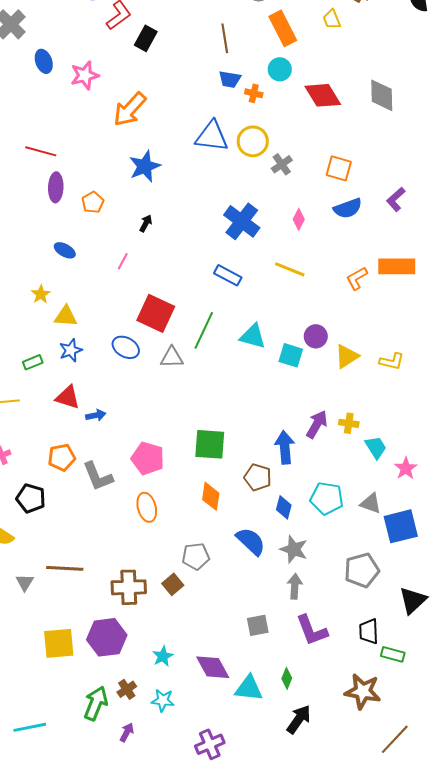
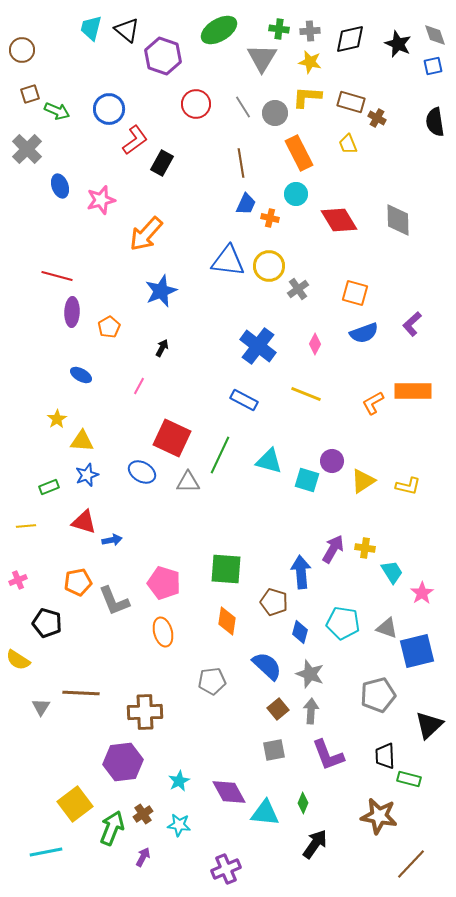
blue trapezoid: (230, 79) -> (246, 204), turned -75
brown square: (173, 584) -> (278, 709), moved
yellow square: (59, 643) -> (75, 804), moved, turned -32

